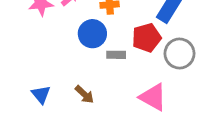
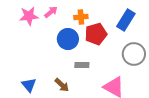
red pentagon: (146, 38) -> (96, 34), moved
gray rectangle: (116, 55) -> (82, 65), moved

